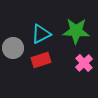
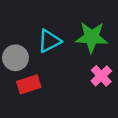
red rectangle: (41, 60) -> (29, 84), moved

